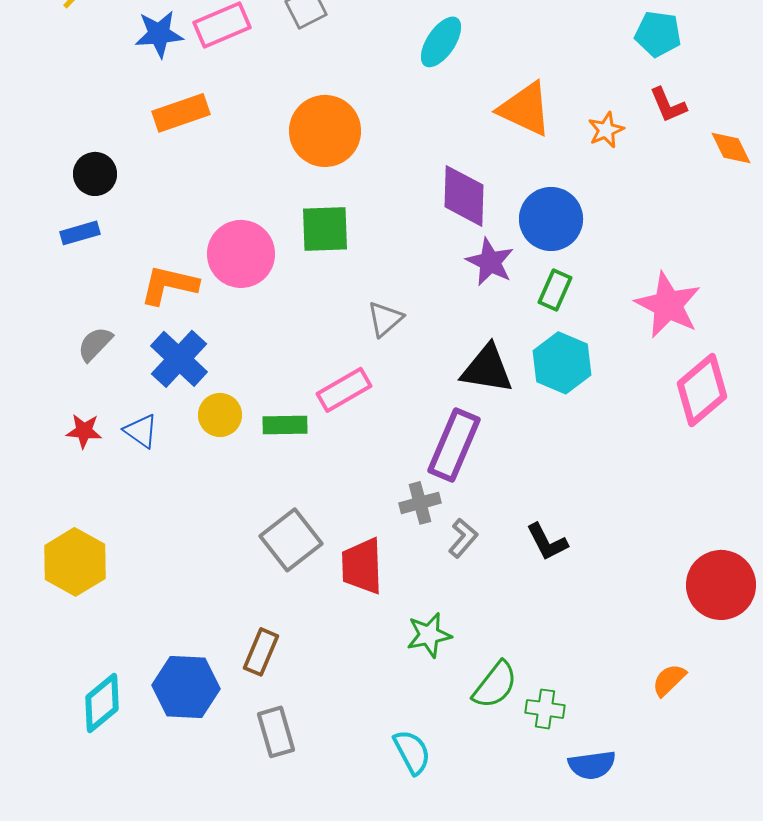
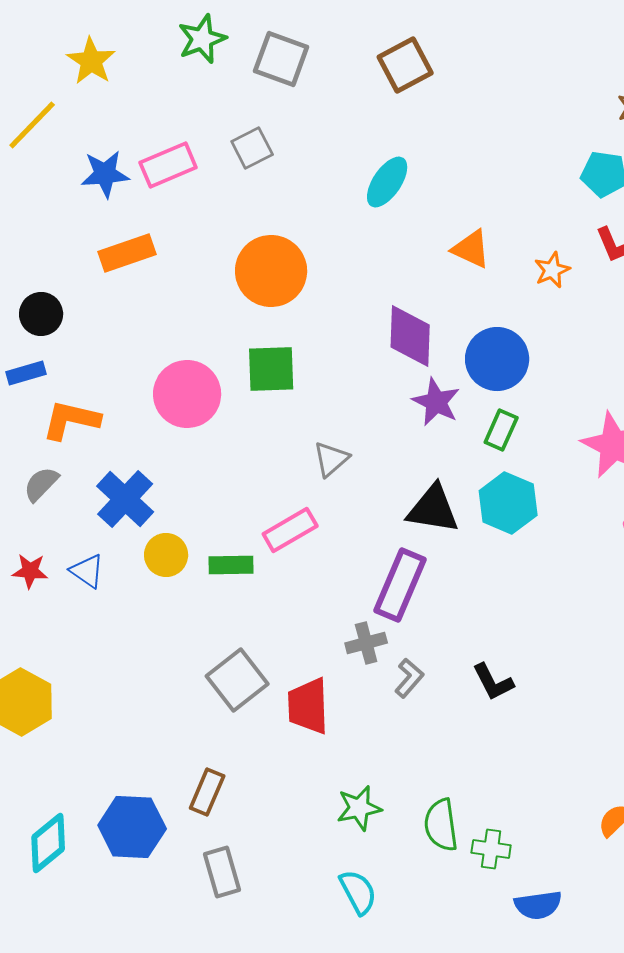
orange triangle: (525, 109) -> (471, 249), size x0.7
orange L-shape: (169, 285) -> (71, 420), moved
green star: (429, 635) -> (359, 808), moved
green semicircle: (495, 685) -> (441, 825), turned 134

